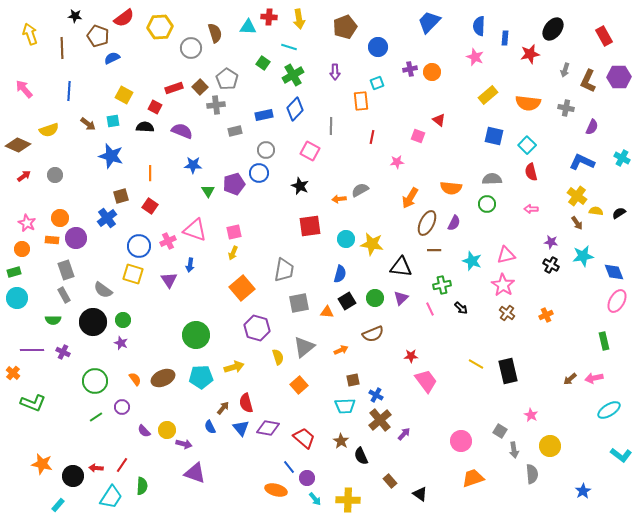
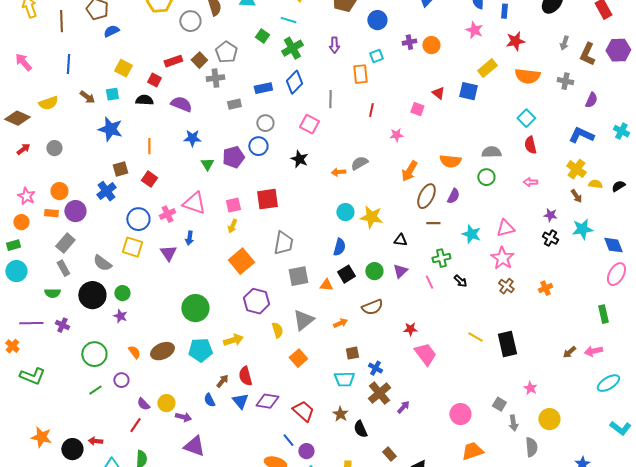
red star: (530, 54) -> (515, 41), moved
blue square: (494, 136) -> (468, 91), moved
red square: (310, 226) -> (267, 199), moved
black triangle: (401, 267) -> (400, 240), size x0.6
gray rectangle: (66, 270) -> (65, 243), turned 60
red line: (122, 465) -> (135, 425), moved

